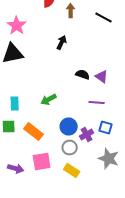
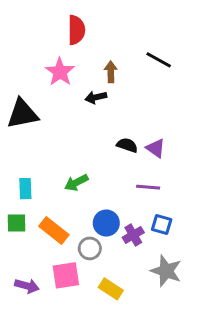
brown arrow: (71, 10) -> (111, 72), moved
pink star: (17, 26) -> (60, 72), moved
black arrow: (62, 42) -> (96, 97), turned -128
gray circle: (70, 148) -> (90, 248), moved

